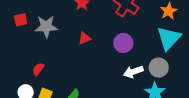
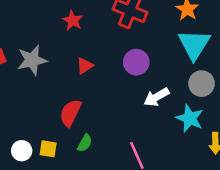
gray circle: (159, 68) -> (202, 84), moved
red semicircle: (38, 69) -> (70, 113), moved, size x1.5

